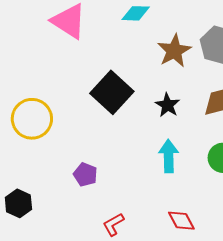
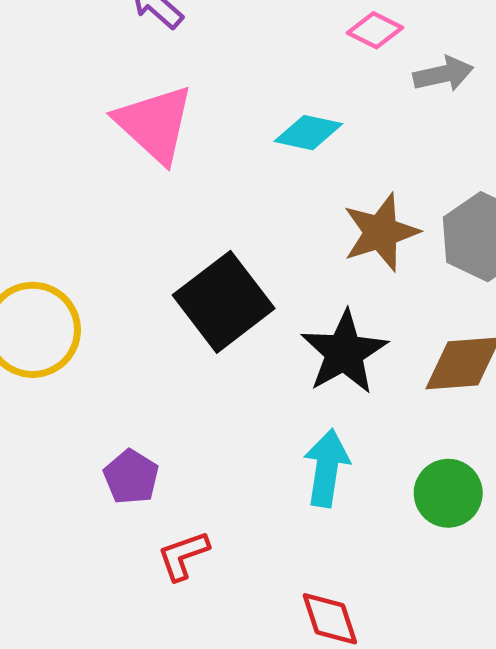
black star: (167, 105) -> (344, 352), size x1.5
red L-shape: (113, 224) -> (183, 556), moved

